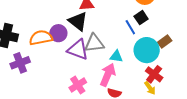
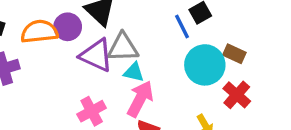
brown rectangle: (165, 41) -> (234, 54), turned 56
cyan triangle: (116, 56) -> (134, 72), moved
red cross: (154, 74) -> (237, 95), moved

